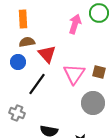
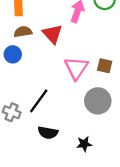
red triangle: (47, 54) -> (52, 34), moved
black line: (37, 84) -> (39, 101), moved

